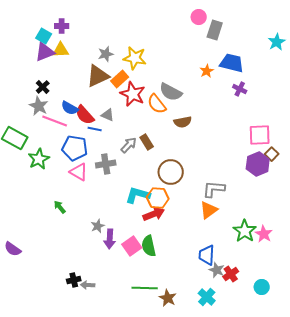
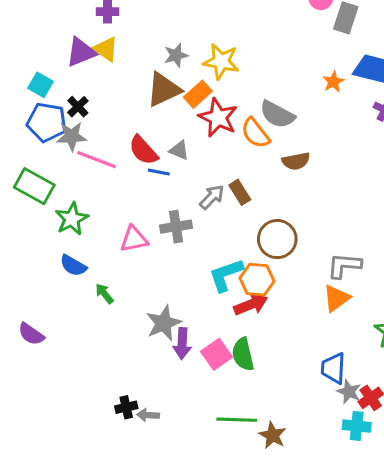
cyan square: (44, 36) -> (41, 85), moved
yellow triangle: (61, 50) -> (106, 49), turned 36
gray star: (39, 106) -> (72, 136), turned -30
blue semicircle: (70, 108) -> (73, 266), moved
blue pentagon: (75, 148) -> (47, 122), moved
pink triangle: (79, 172) -> (134, 239), turned -42
cyan L-shape: (138, 195) -> (226, 275), turned -35
gray star: (98, 226) -> (164, 323), size x1.6
purple semicircle: (13, 249) -> (31, 334), moved
cyan cross: (207, 297) -> (357, 426), moved, turned -36

